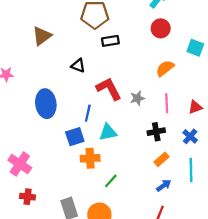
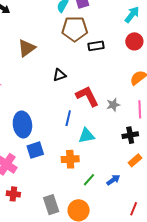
black rectangle: (110, 41) -> (96, 46), moved
black triangle: (78, 66) -> (59, 75), turned -40
blue ellipse: (46, 104) -> (22, 124), moved
blue square: (75, 137) -> (35, 150), moved
blue arrow: (164, 186) -> (113, 180), moved

